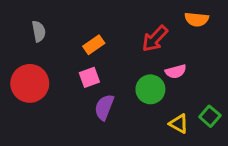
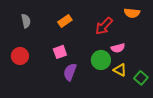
orange rectangle: (94, 45) -> (65, 21), moved
red circle: (30, 83) -> (20, 56), size x0.7
yellow triangle: (179, 124) -> (120, 70), moved

